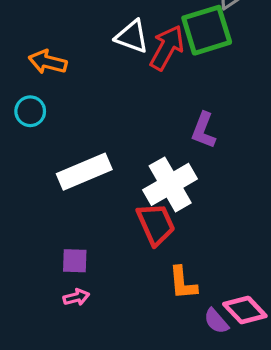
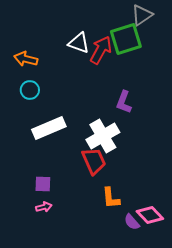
cyan circle: (30, 111) -> (30, 90), moved

